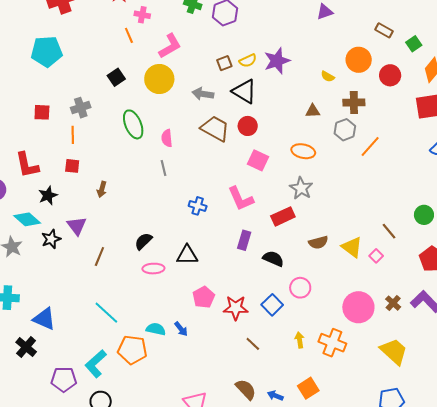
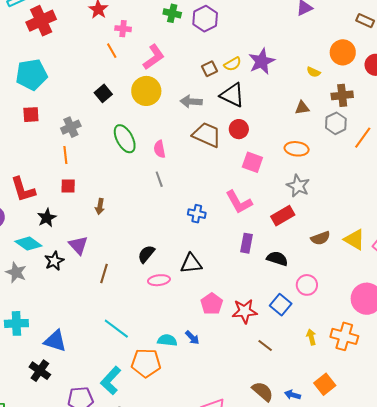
red square: (42, 112) -> (31, 115), moved

